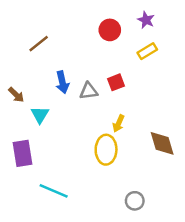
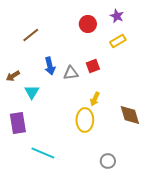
brown arrow: (16, 95) -> (13, 76), turned 104

